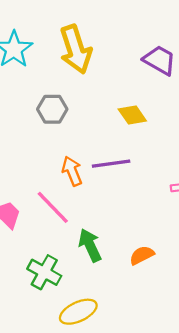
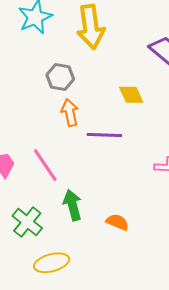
orange arrow: (72, 171) -> (70, 113), moved
orange semicircle: (142, 255) -> (117, 222), turned 40

